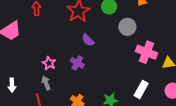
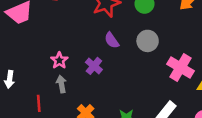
gray circle: (127, 27) -> (148, 41), moved
gray arrow: (46, 83) -> (61, 84), moved

